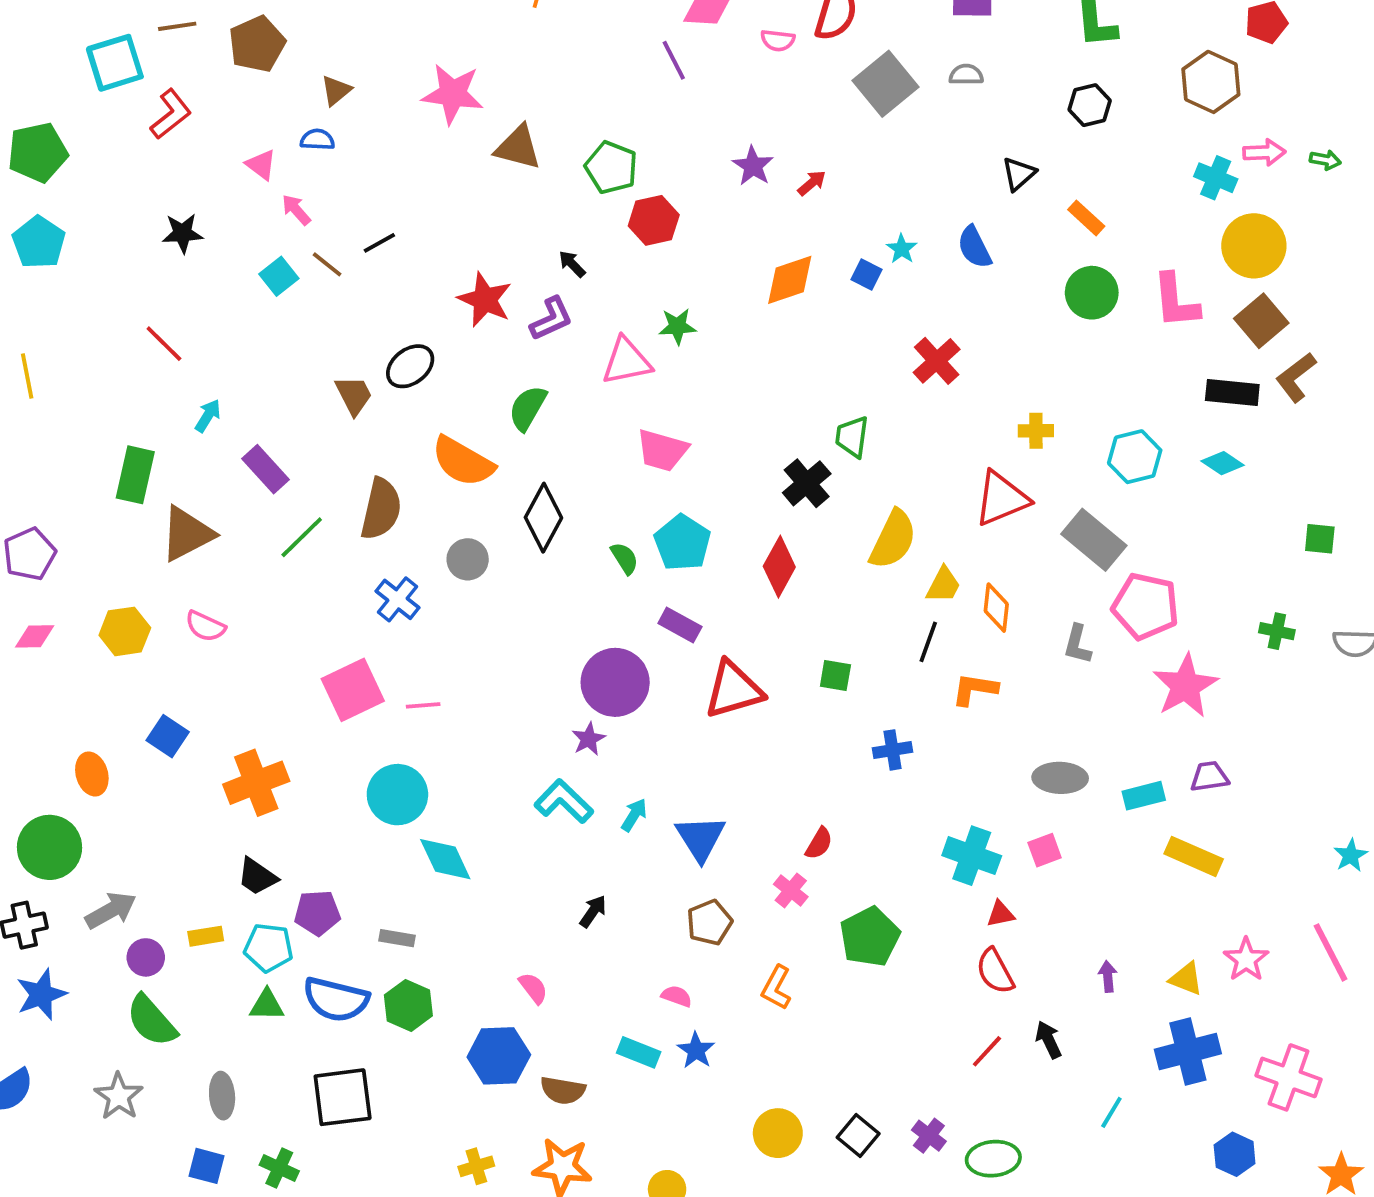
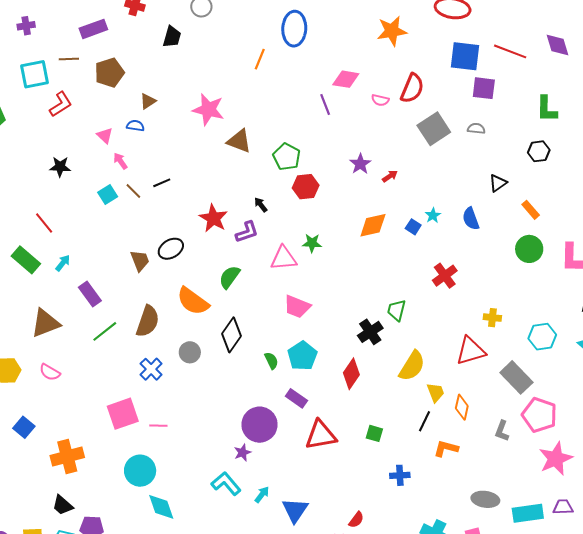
green rectangle: (135, 475) -> (26, 260), moved, turned -68
yellow trapezoid: (943, 585) -> (436, 392), turned -55
cyan rectangle: (1144, 796) -> (528, 513), size x1.4

